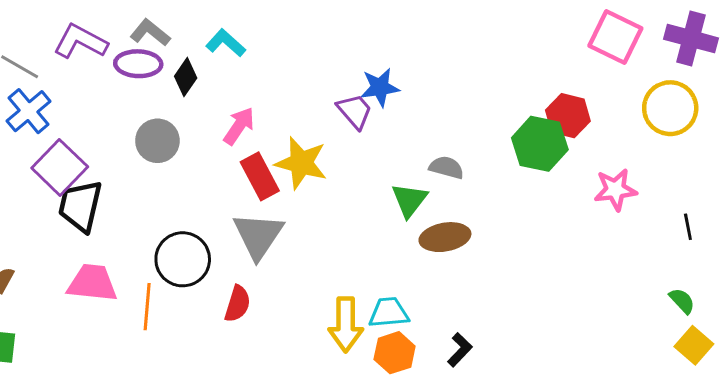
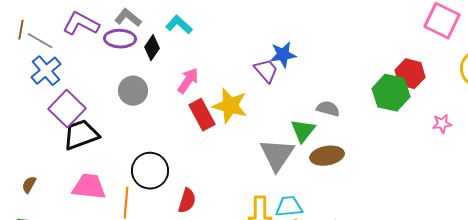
pink star: (615, 190) -> (442, 124), size x0.7
black trapezoid: (80, 206) -> (81, 135), turned 57
gray triangle: (258, 236) -> (277, 155), moved

